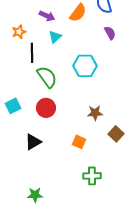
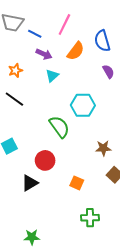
black line: (32, 53) -> (14, 99), moved, turned -54
green semicircle: (47, 77) -> (59, 127), moved
red circle: (46, 108) -> (45, 160), moved
brown star: (95, 113) -> (103, 148), moved

